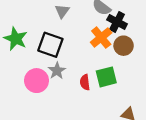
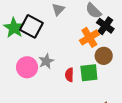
black square: (50, 45) -> (31, 26), moved
brown circle: (124, 46) -> (104, 56), moved

